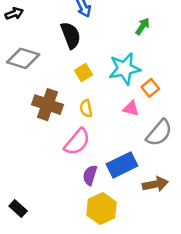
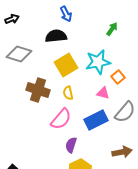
black semicircle: (71, 35) -> (56, 36), turned -75
yellow square: (83, 73) -> (66, 65), size x1.6
blue rectangle: (122, 165) -> (96, 120), moved

